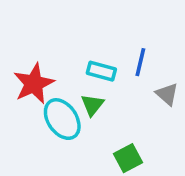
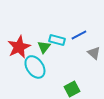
blue line: (140, 62) -> (79, 35), turned 49
green triangle: (92, 105) -> (44, 47), moved

